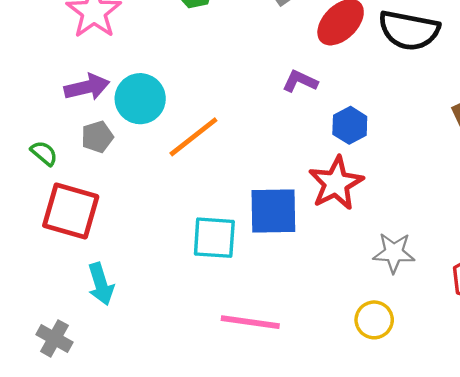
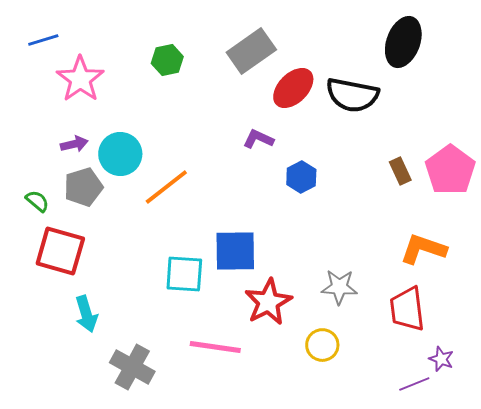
purple arrow: (87, 87) -> (74, 144), size x0.7
gray pentagon: (97, 137) -> (83, 187), size x1.4
red star: (336, 183) -> (268, 302), moved
gray cross: (54, 338) -> (132, 367), moved, size x1.4

